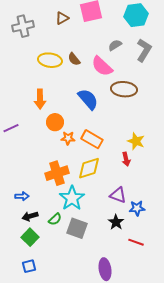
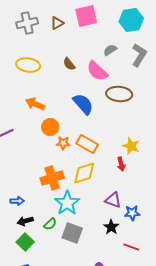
gray cross: (23, 26) -> (27, 23), moved
yellow ellipse: (50, 60) -> (28, 65), moved
orange arrow: (40, 99) -> (35, 104), turned 114

